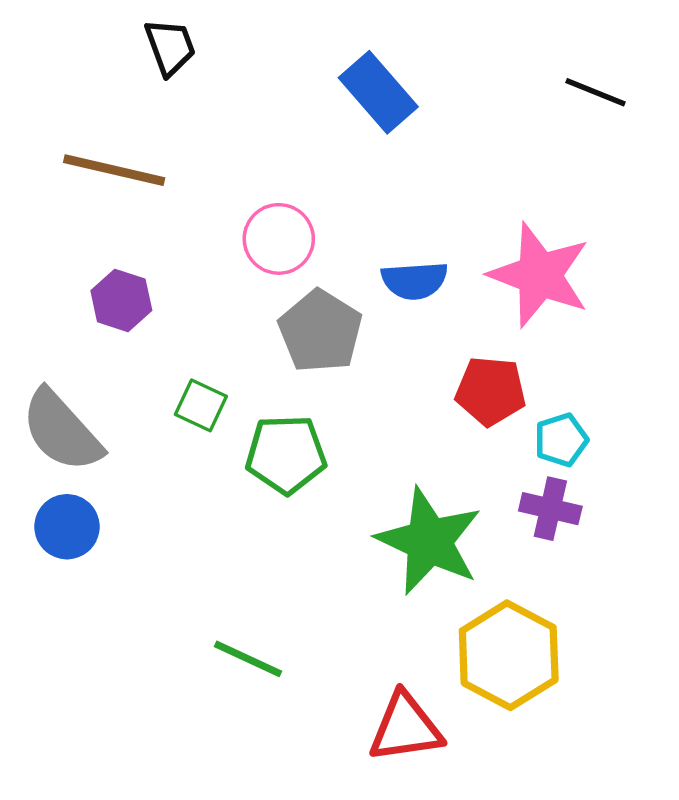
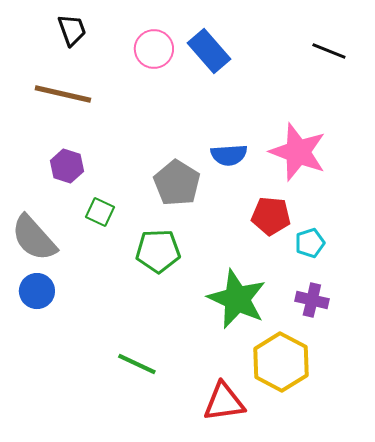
black trapezoid: (170, 47) -> (72, 30), moved
pink circle: (279, 239) -> (154, 49), moved
green square: (201, 405) -> (100, 212), moved
purple cross: (550, 509) -> (312, 300), moved

